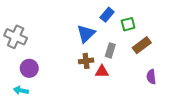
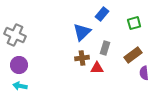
green square: (128, 24) -> (134, 23), moved
brown rectangle: (142, 45) -> (133, 55), moved
purple circle: (29, 68) -> (19, 65), moved

